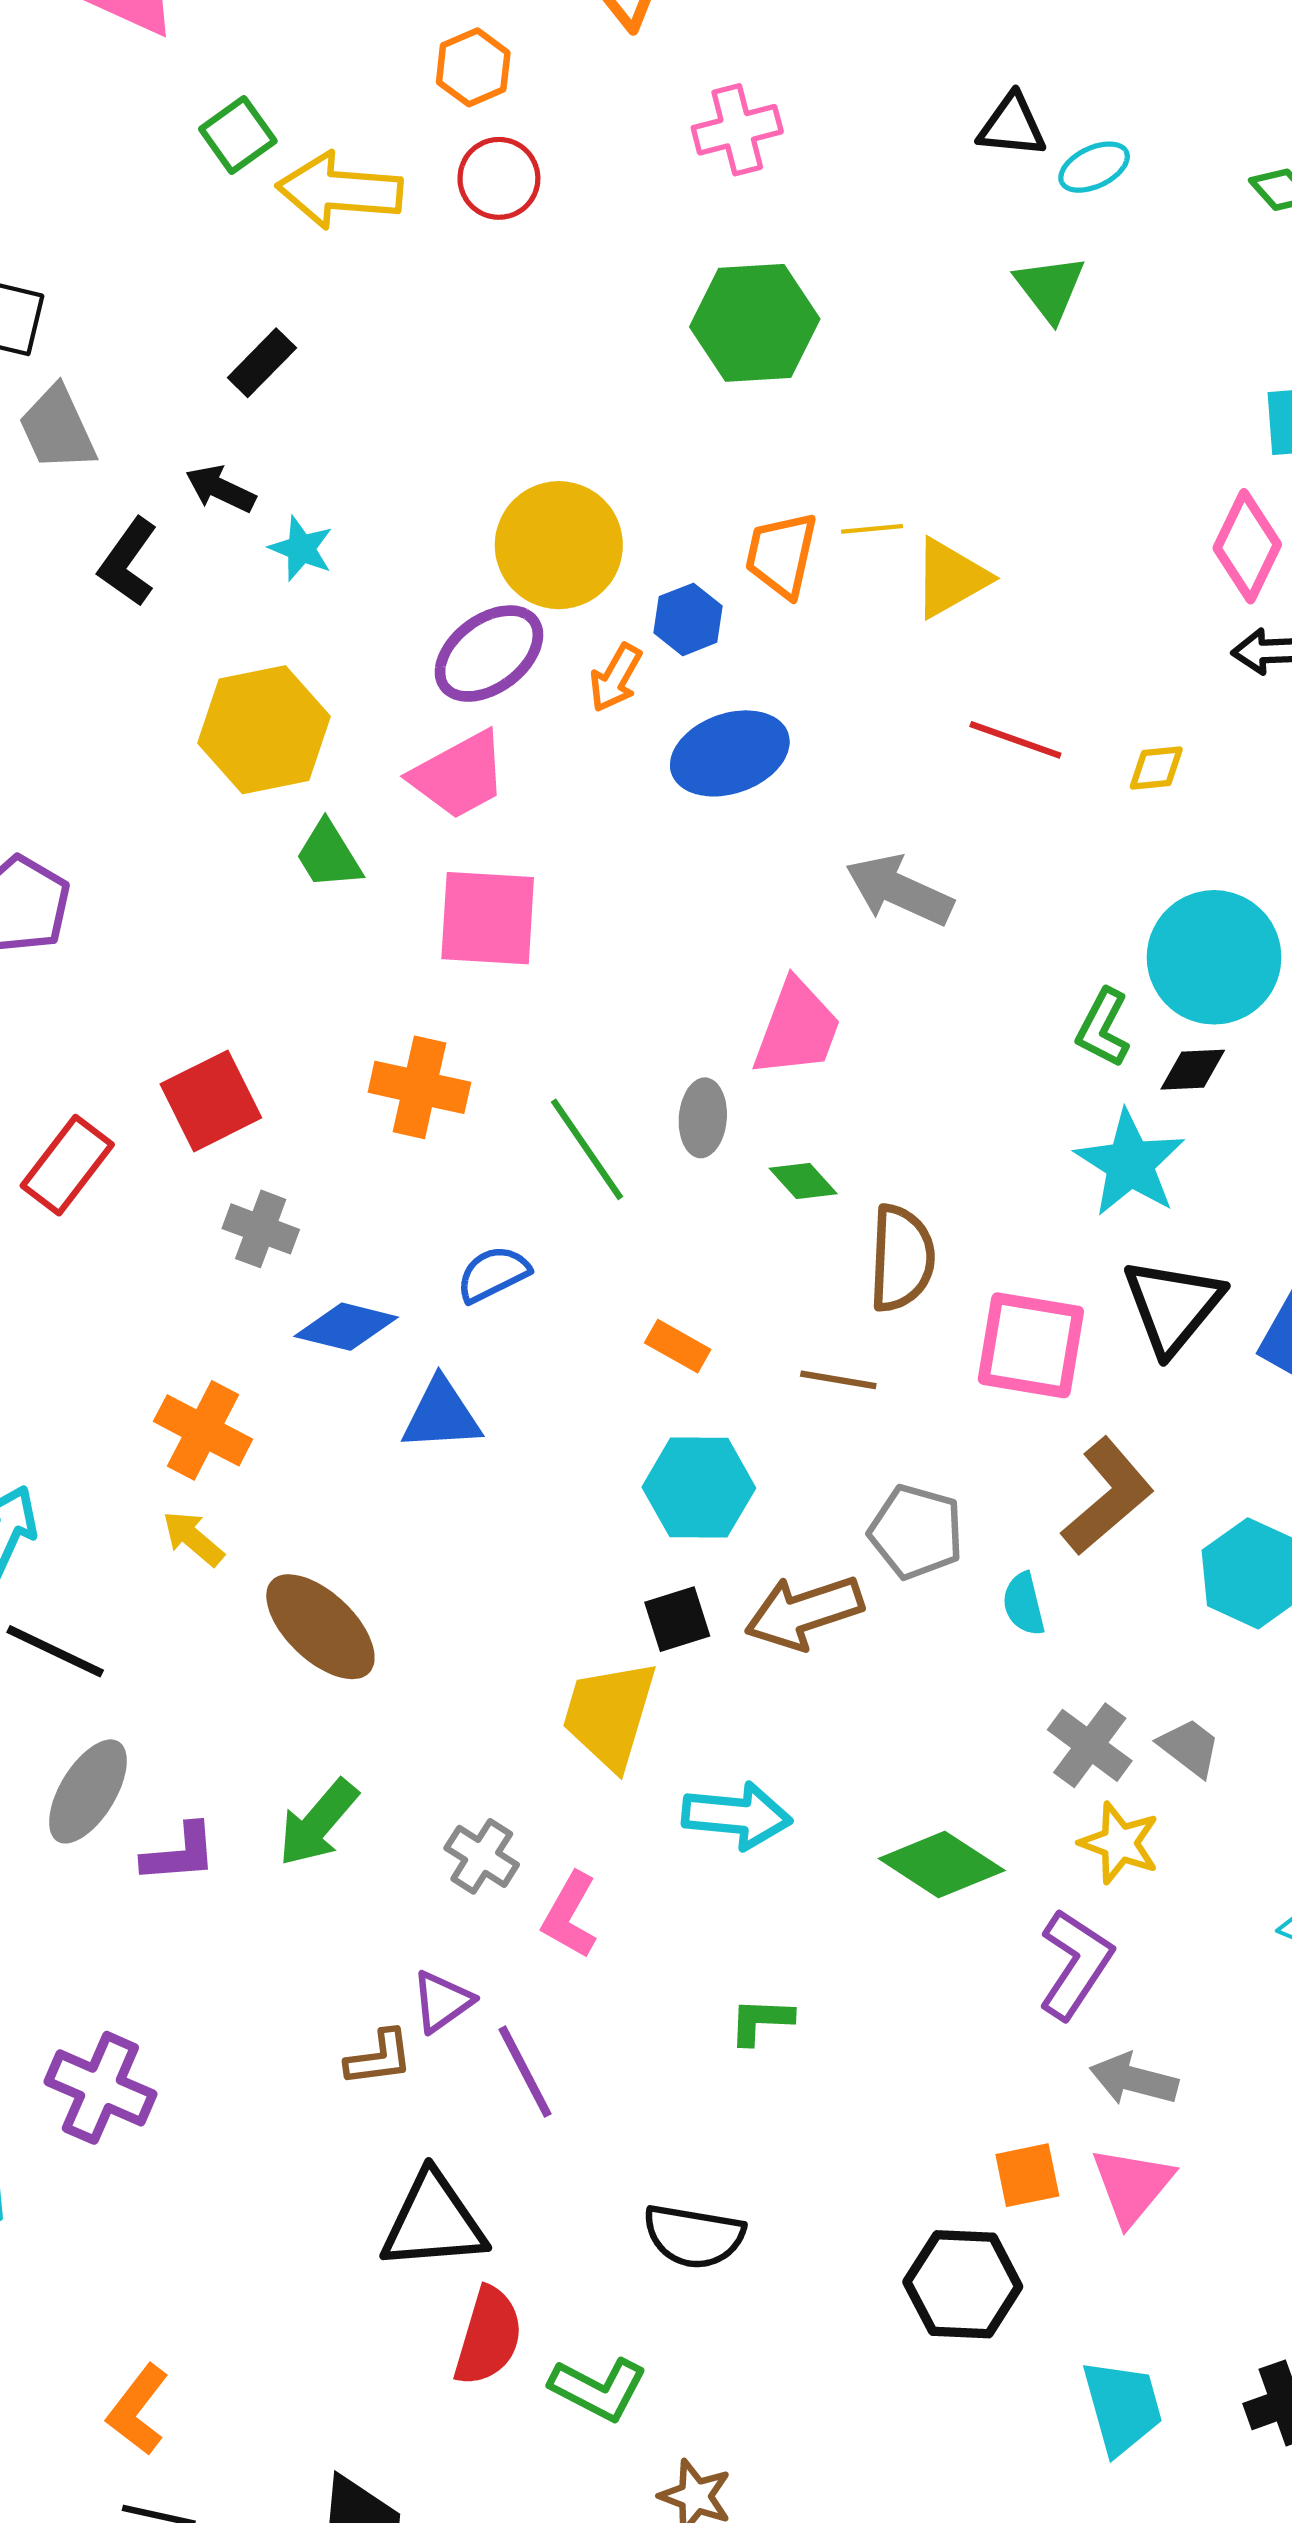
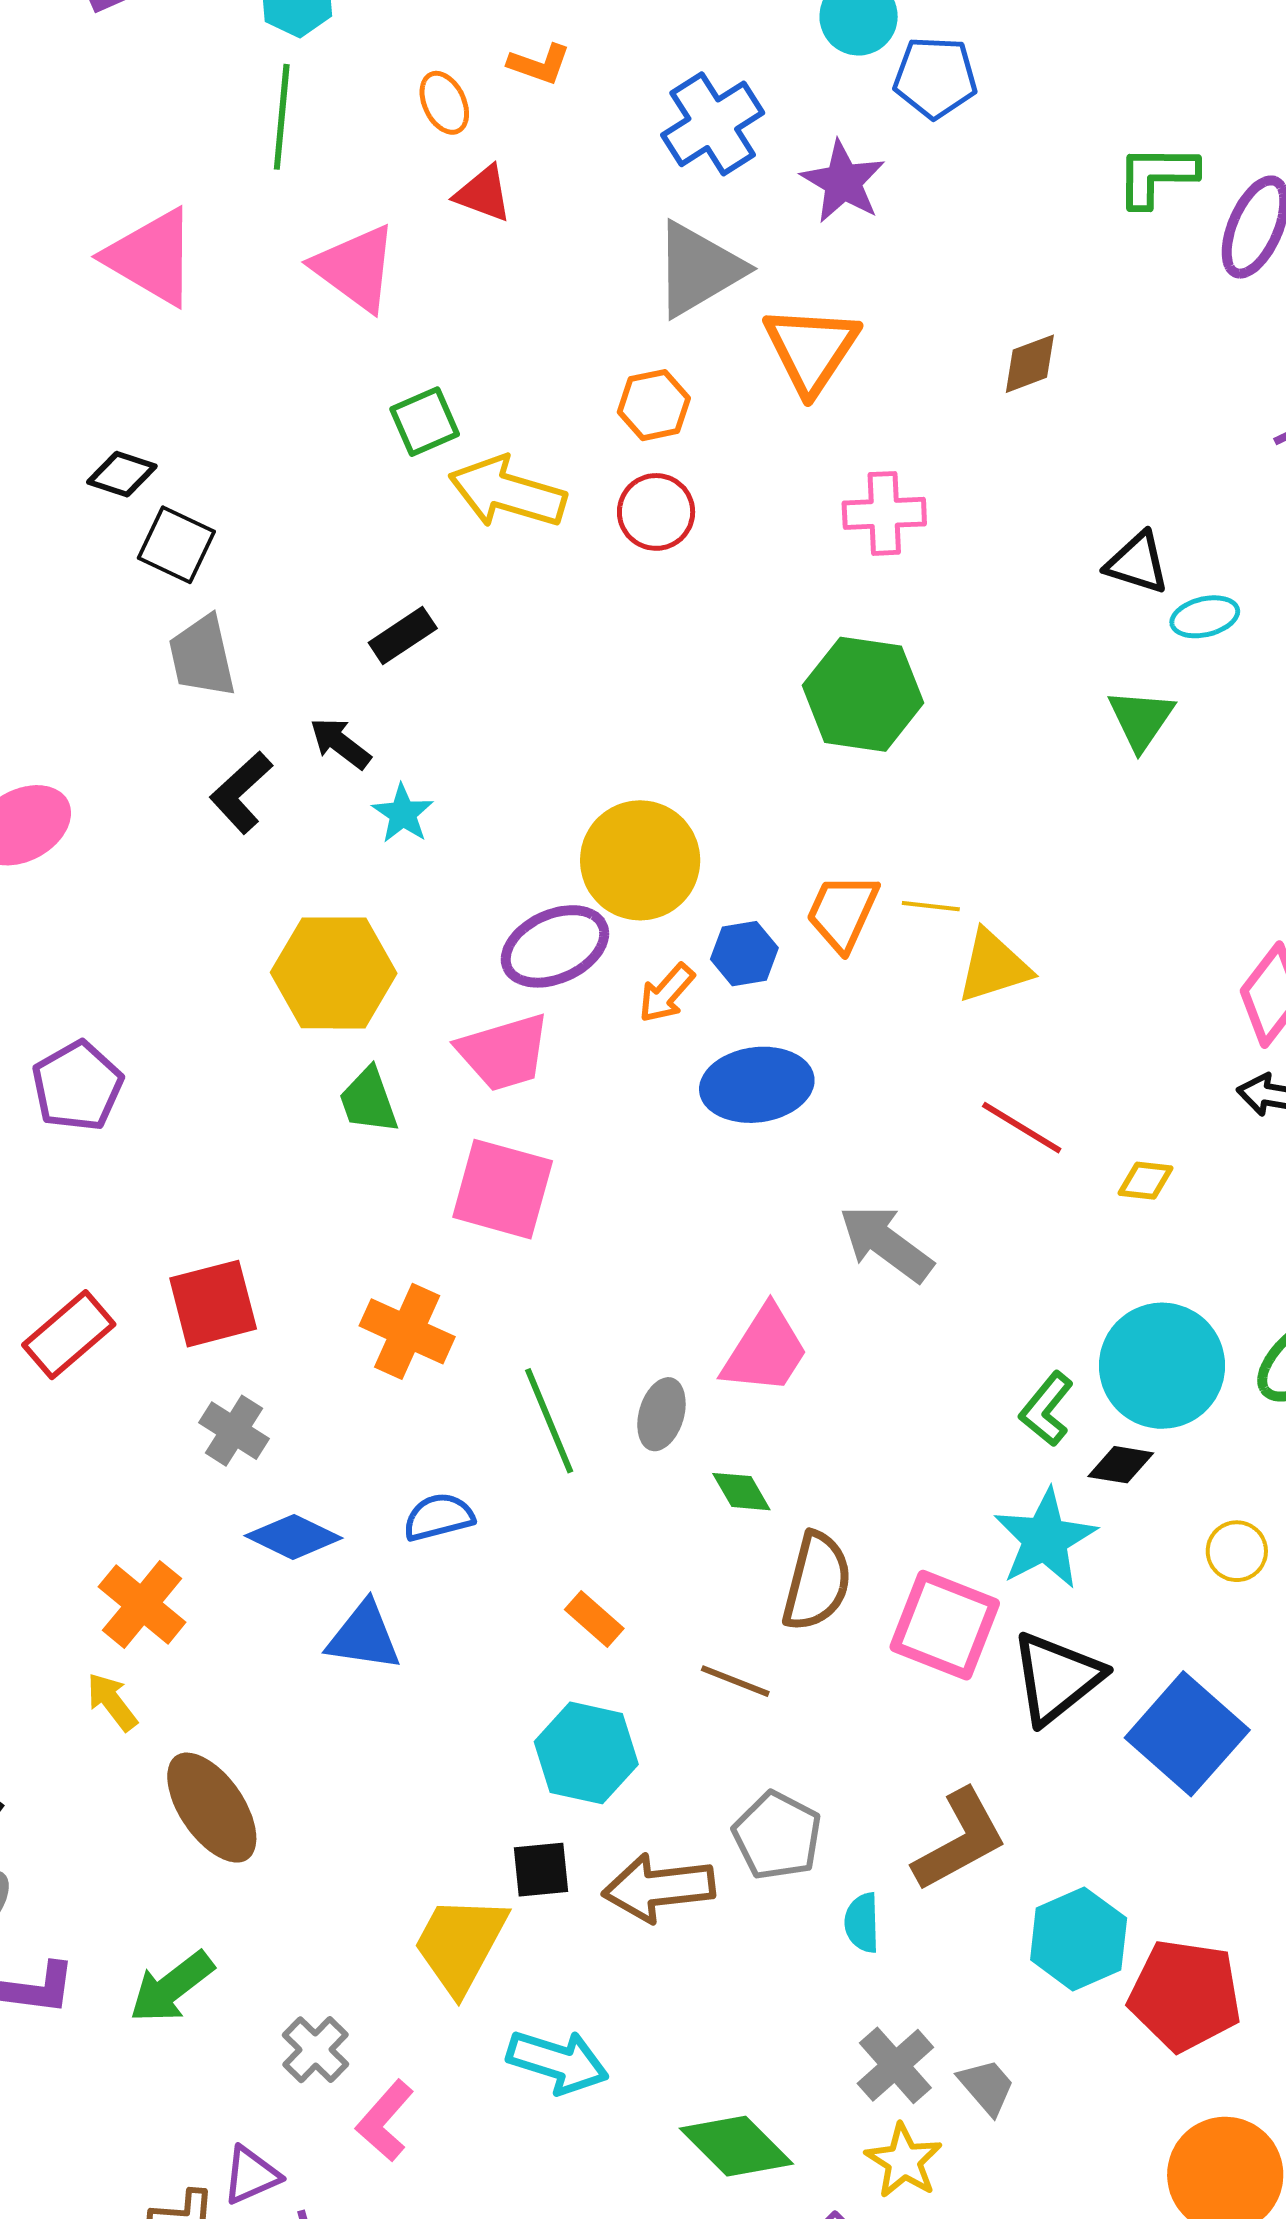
pink square: (1031, 1345) -> (945, 1625), moved

